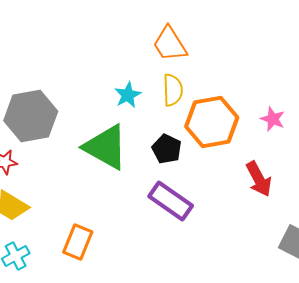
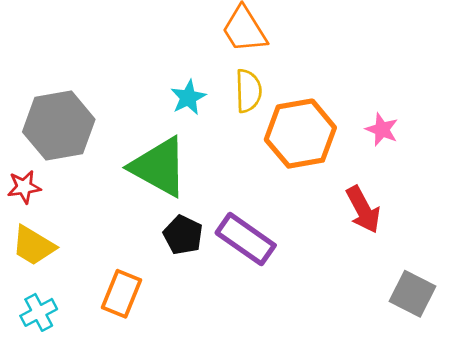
black pentagon: (167, 149) -> (183, 235), moved

